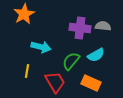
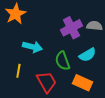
purple cross: (80, 28) -> (71, 28), turned -35
green semicircle: (71, 61) -> (62, 61), turned -60

